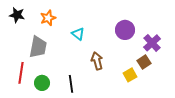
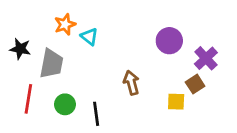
black star: (17, 15) -> (20, 49), moved
cyan triangle: (78, 34) -> (89, 37), moved
yellow square: (130, 75) -> (176, 102), turned 32
green circle: (42, 83) -> (65, 104), moved

